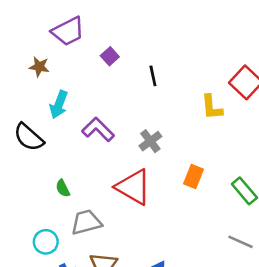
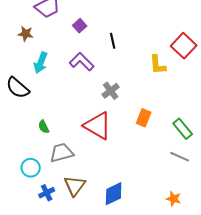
purple L-shape: (98, 129) -> (82, 62), moved
gray line: (241, 242) -> (180, 157), moved

